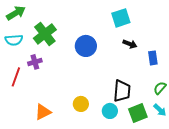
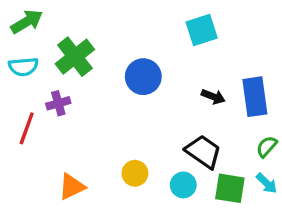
black arrow: (130, 44) -> (213, 97), moved
blue rectangle: (153, 58) -> (255, 97), size x1.6
black trapezoid: (122, 91) -> (203, 152), turned -60
green square: (138, 113) -> (230, 188), turned 30

